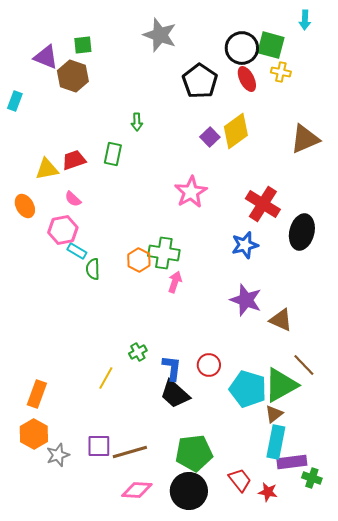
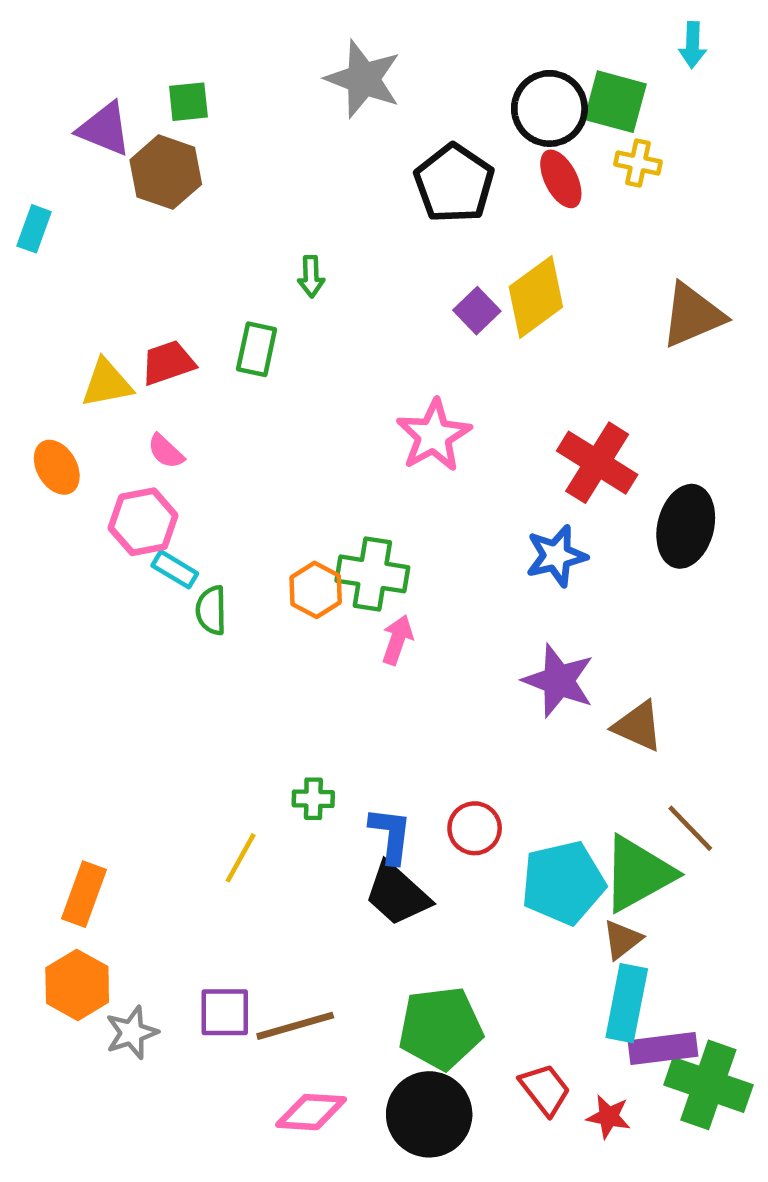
green cross: (138, 352) -> (313, 799), turned 30
cyan pentagon: (248, 389) -> (563, 883), turned -30
green cross: (312, 478) -> (708, 1085), size x1.8

